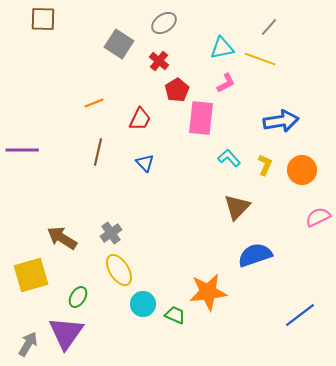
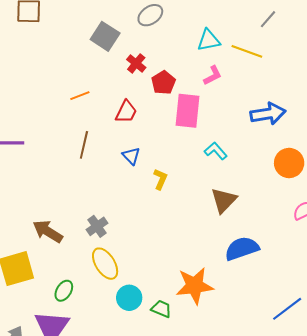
gray line: (269, 27) -> (268, 19), moved
red cross: (159, 61) -> (136, 63), moved
yellow L-shape: (265, 165) -> (160, 179), moved

